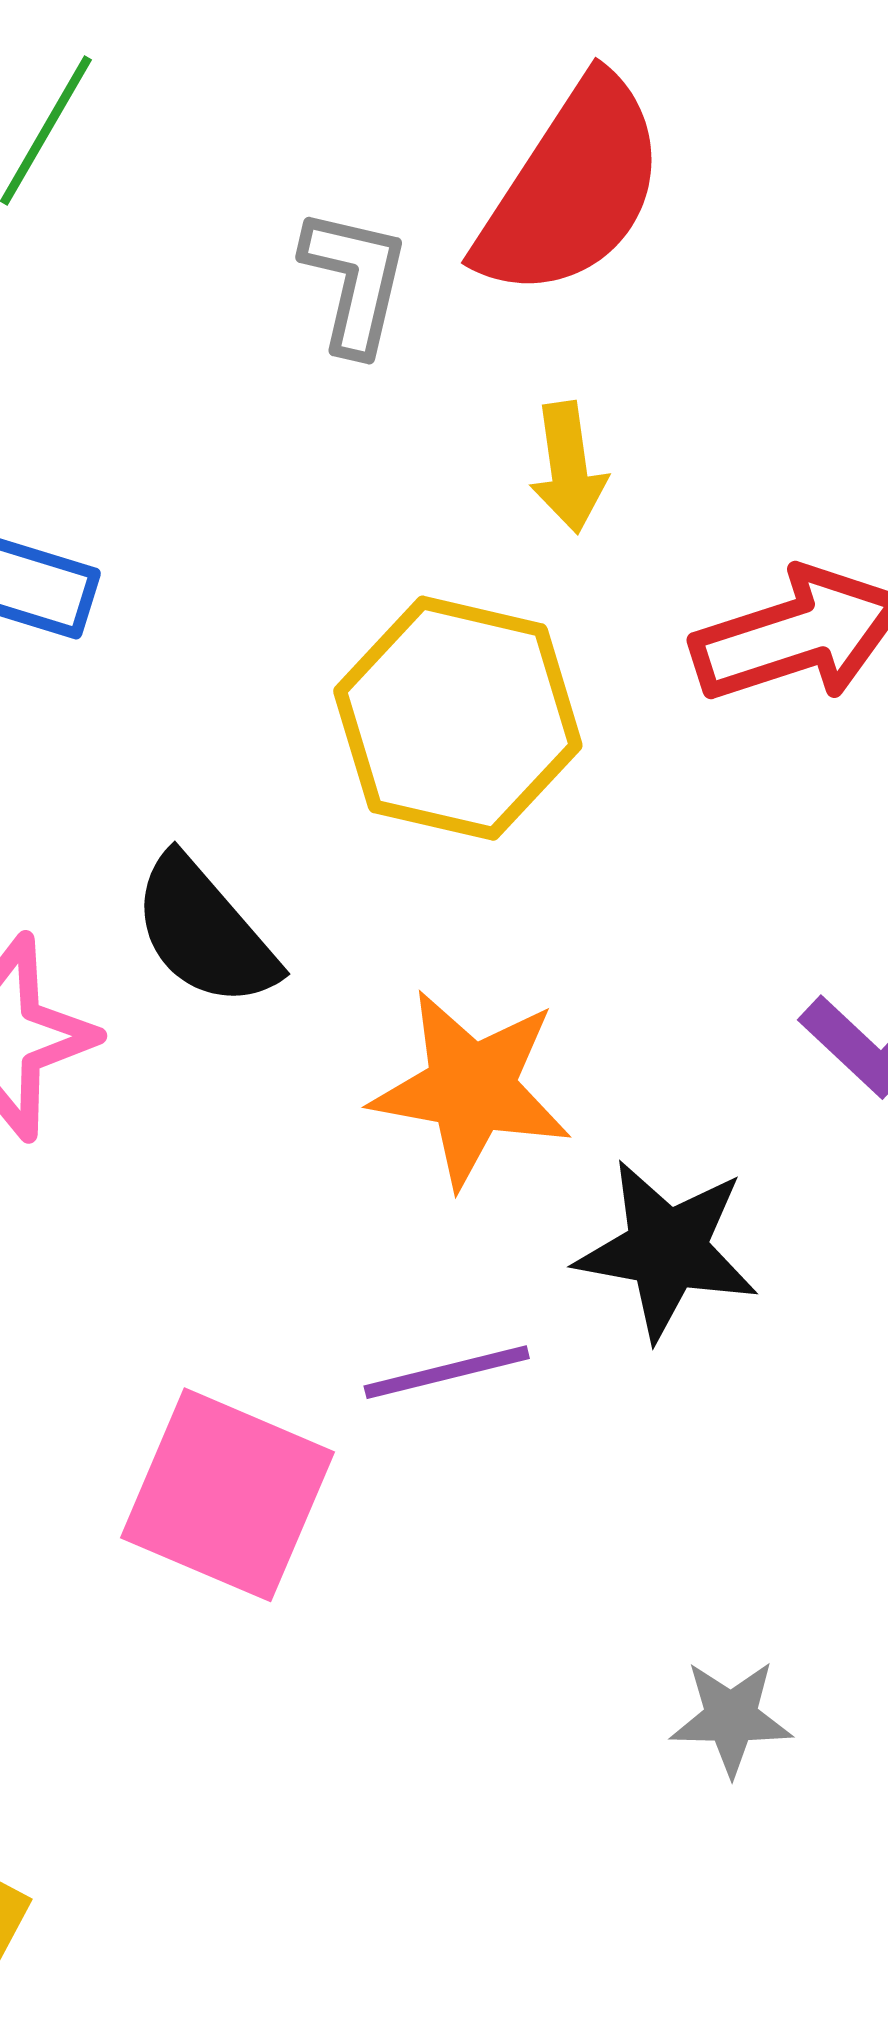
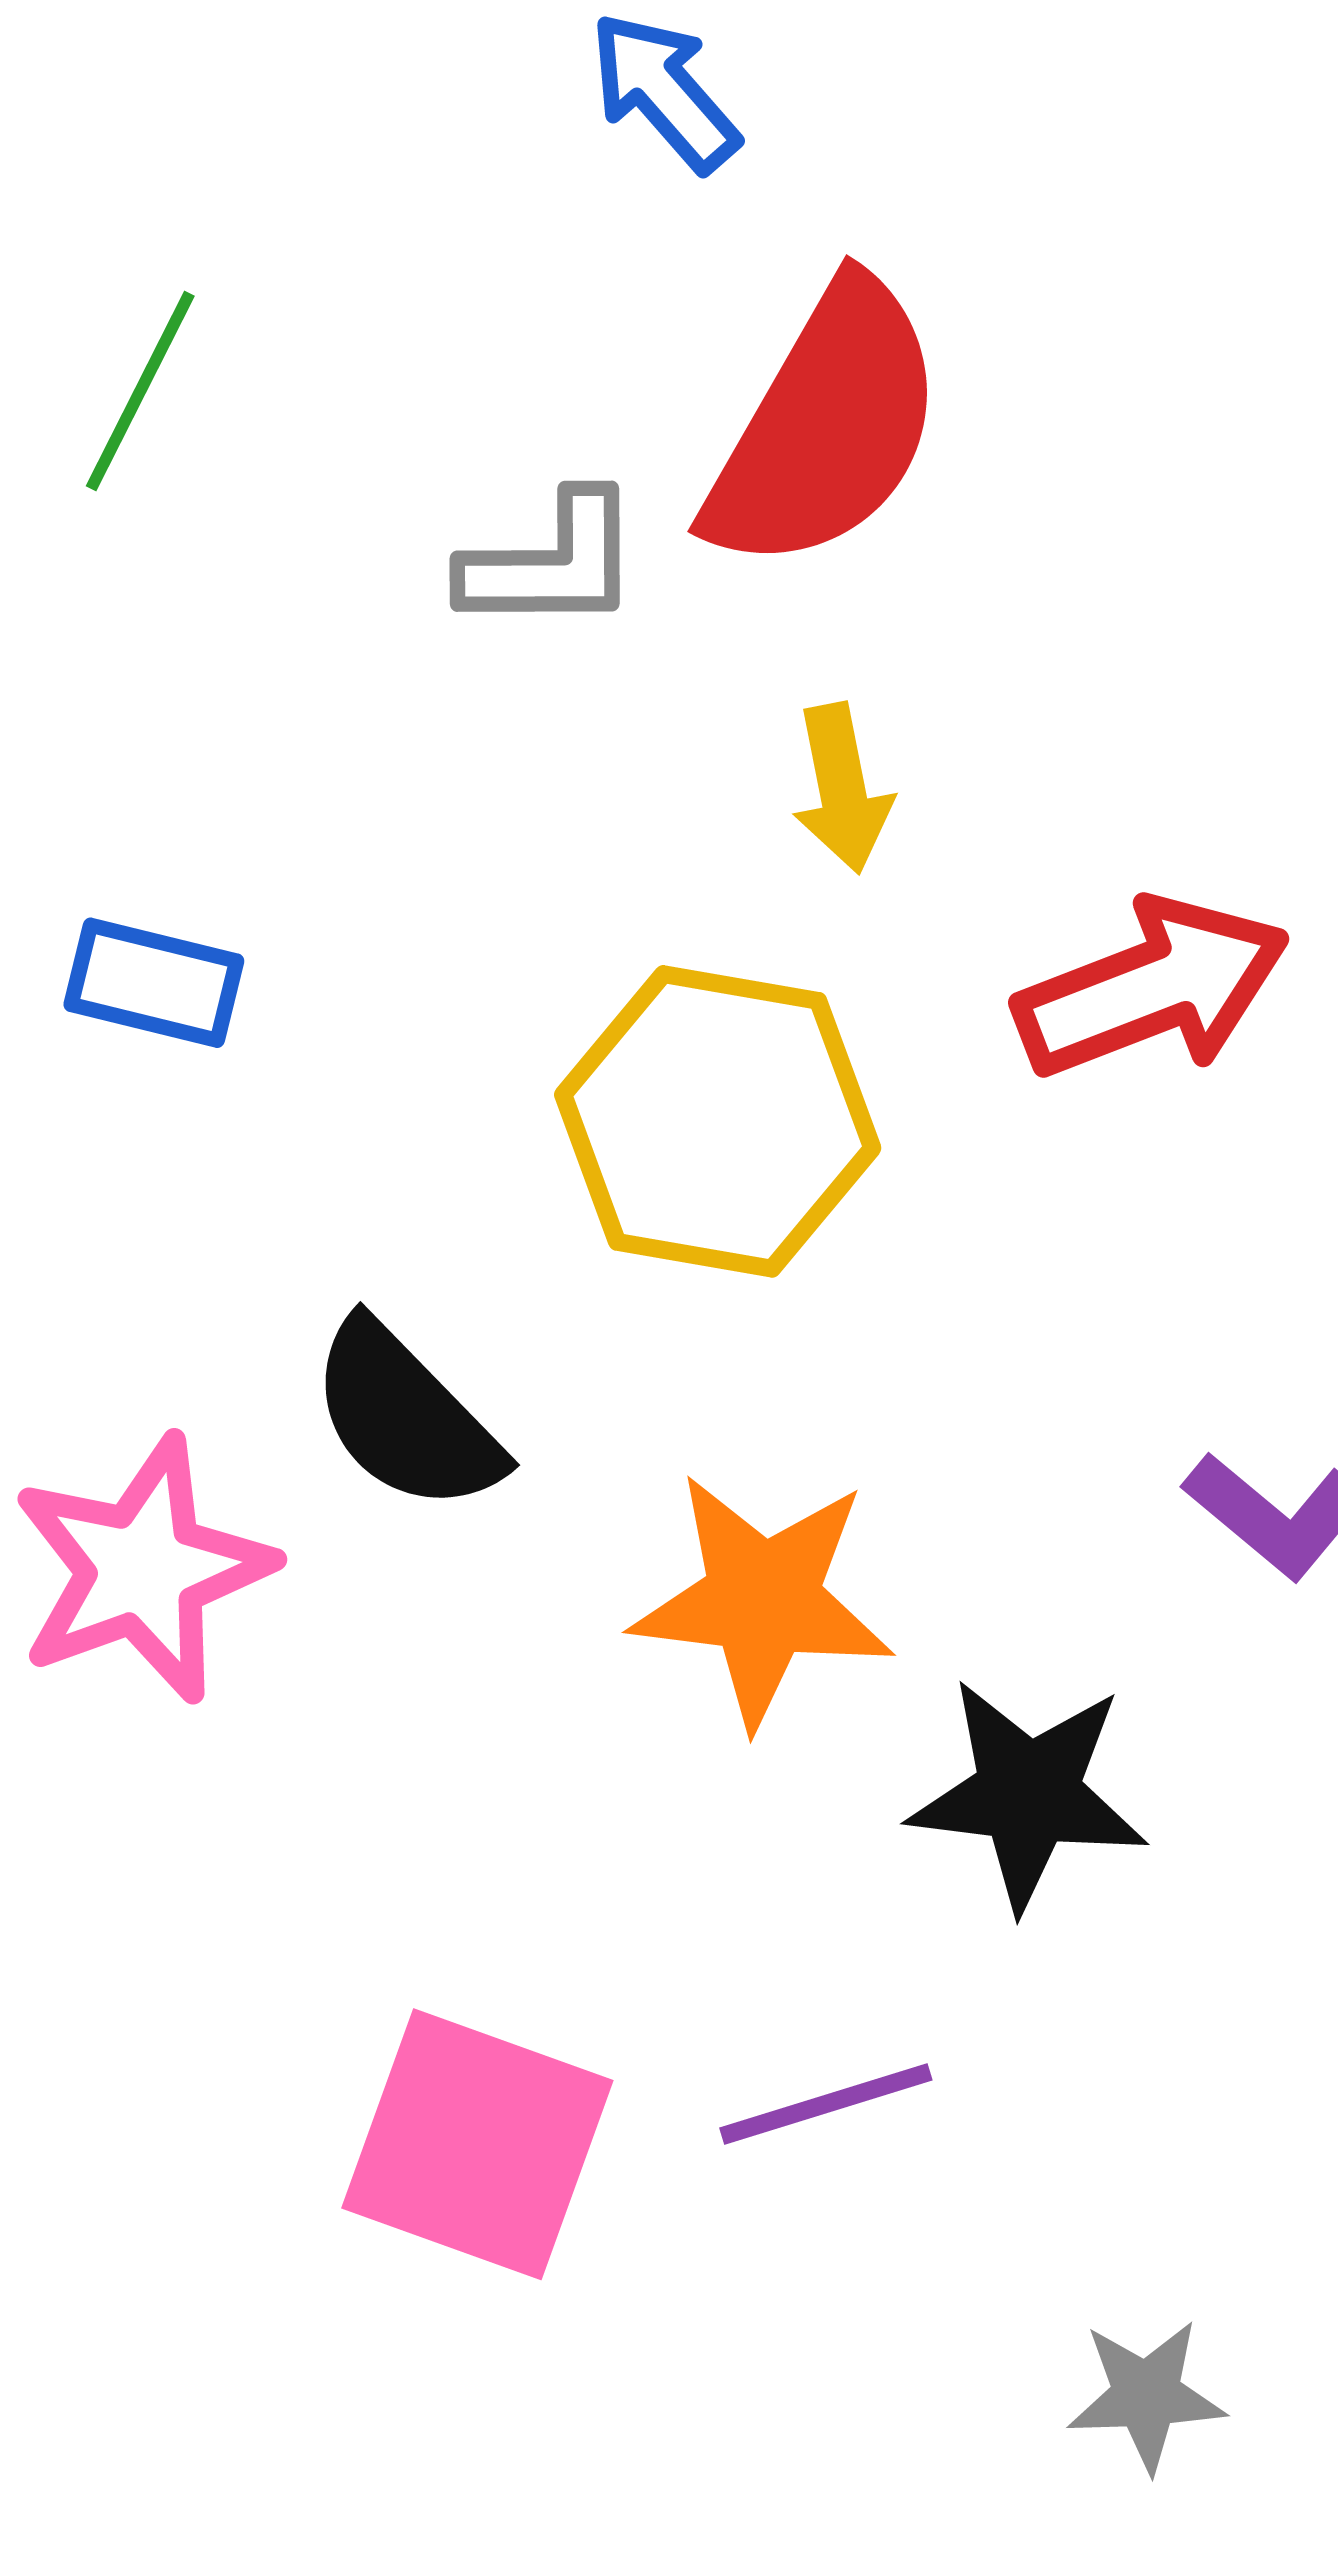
gray L-shape: (355, 281) -> (551, 563), turned 80
purple line: (447, 1372) -> (826, 2104), moved

